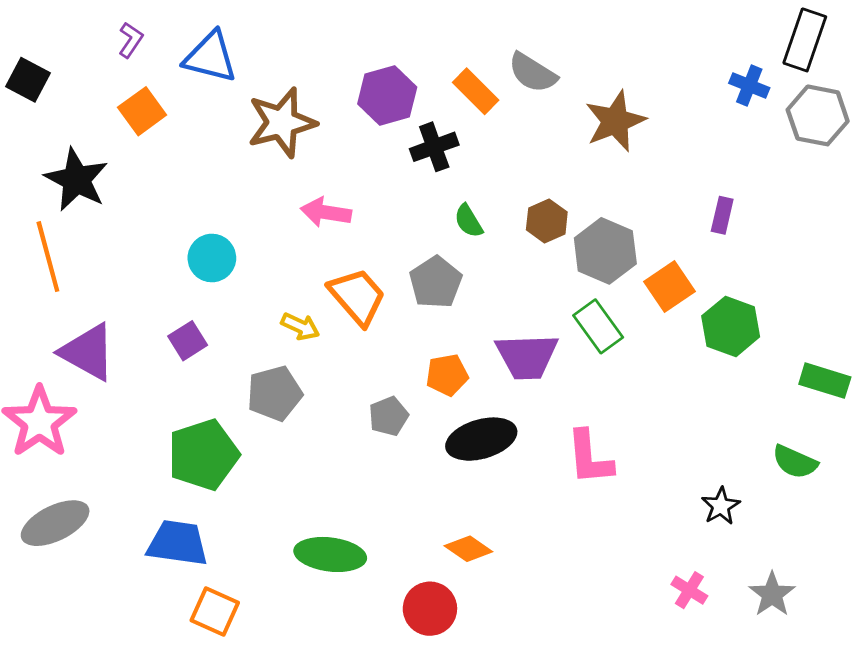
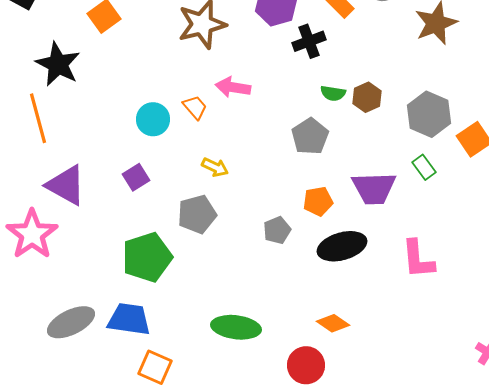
green semicircle: (468, 221) -> (333, 93), turned -50
brown hexagon: (547, 221) -> (367, 97), moved
orange trapezoid: (357, 296) -> (195, 107), moved, size x0.6
green rectangle: (598, 326) -> (424, 167), size x0.7
gray ellipse: (55, 523) -> (71, 322), moved

